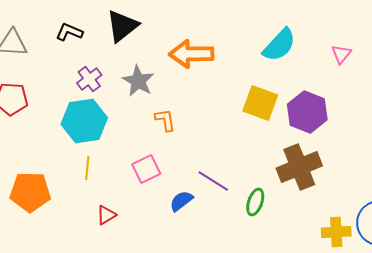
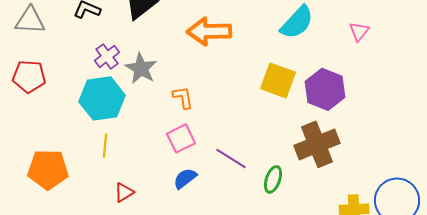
gray star: (138, 81) -> (141, 68), moved
pink square: (146, 169) -> (181, 138), moved
blue semicircle: (181, 201) -> (185, 178), moved

